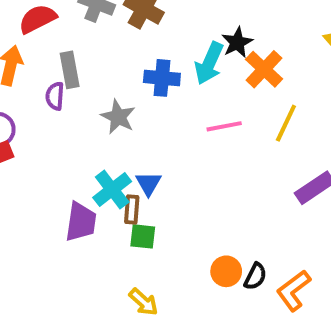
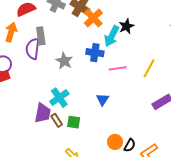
orange cross: (264, 69) -> (93, 18), moved
blue cross: (162, 78) -> (95, 53), moved
purple semicircle: (55, 96) -> (33, 49), size x1.5
blue triangle: (148, 184) -> (103, 99), moved
brown rectangle: (132, 209) -> (57, 120), moved, turned -40

